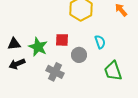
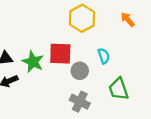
red square: (62, 40) -> (60, 54), size x1.5
gray cross: (55, 72) -> (80, 102), moved

